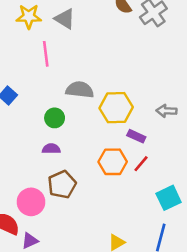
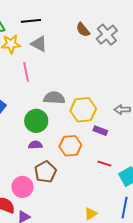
green circle: (55, 118) -> (36, 121), size x1.5
orange hexagon: (113, 162) -> (70, 146), moved
red line: (141, 164) -> (104, 164), moved, turned 72

